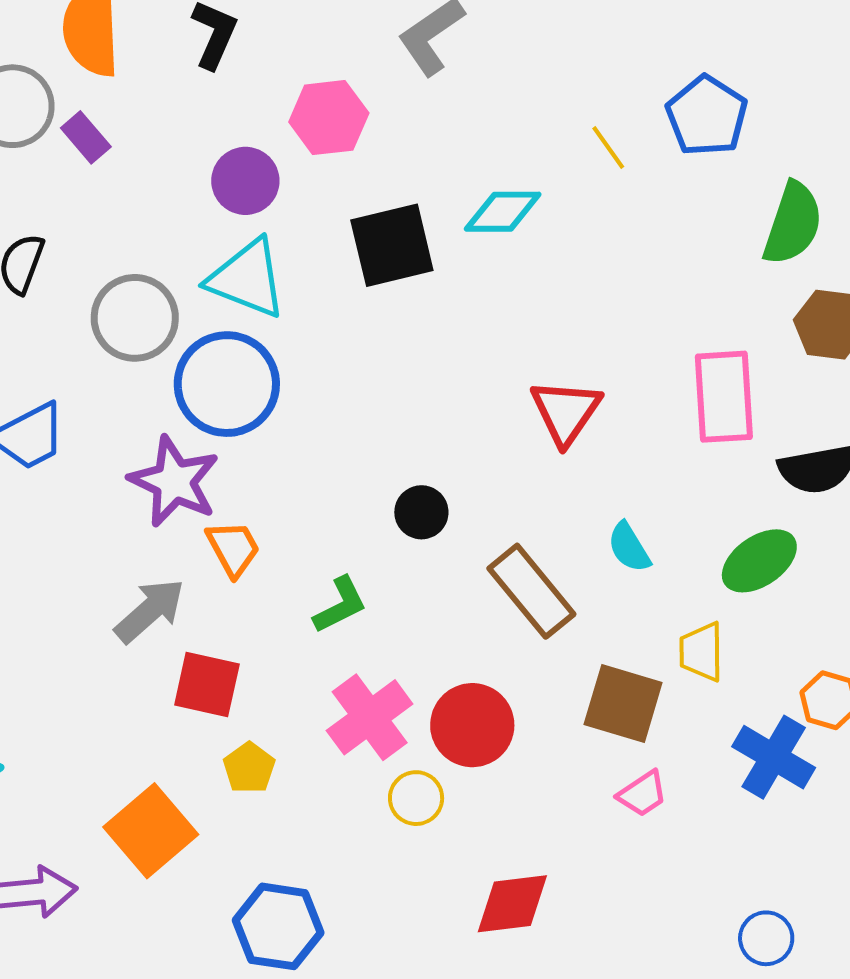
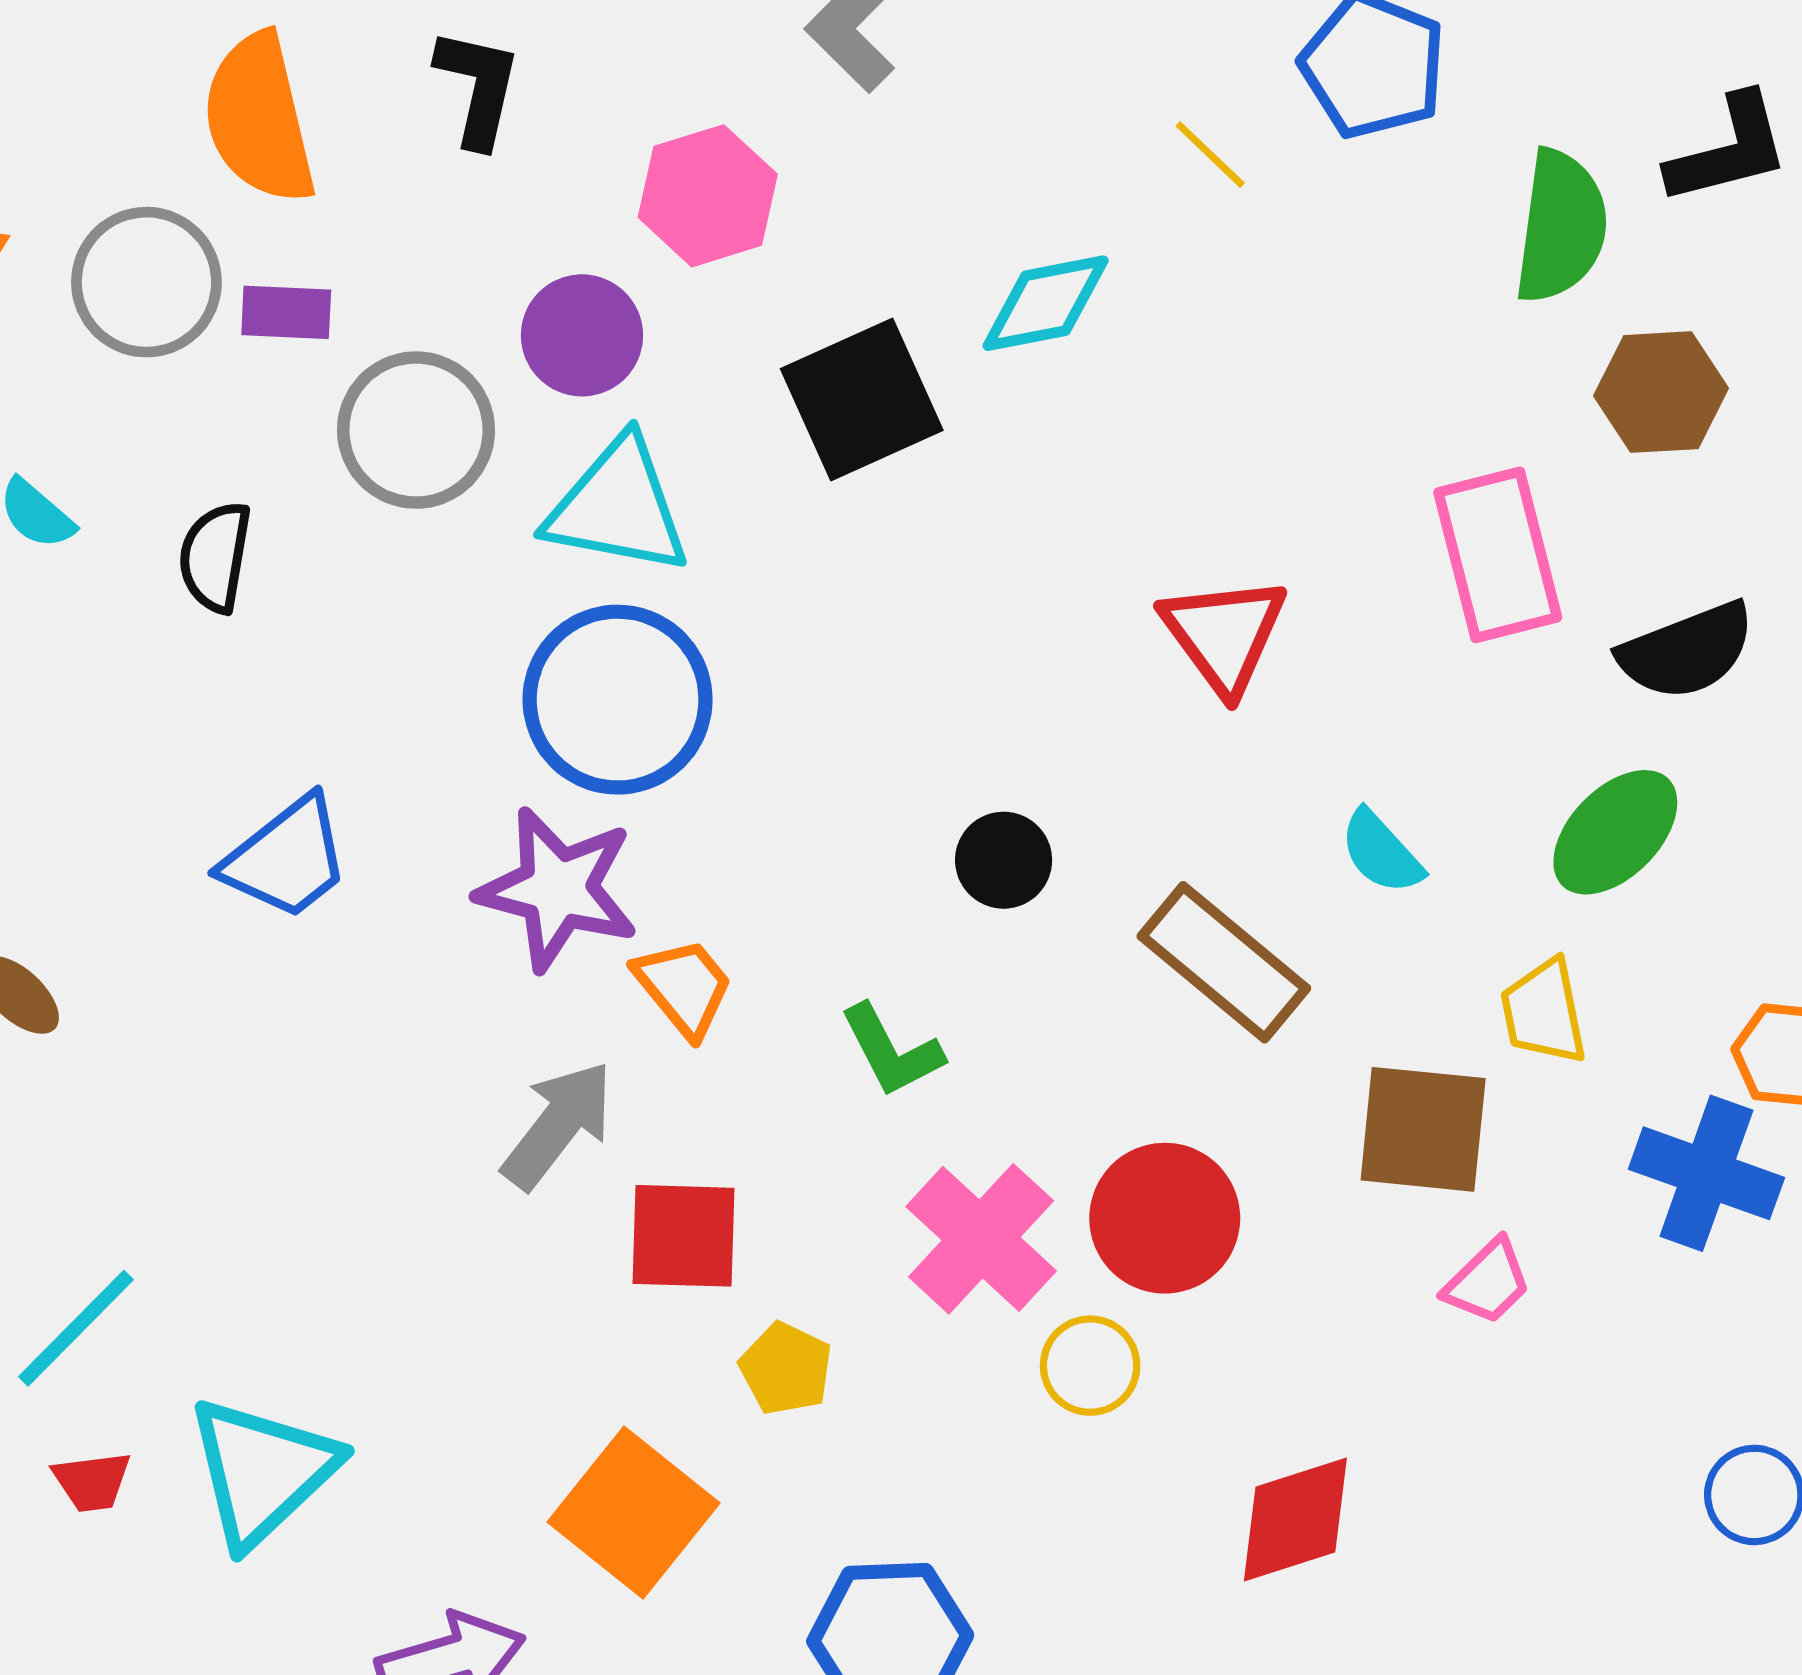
purple rectangle: (86, 137) -> (286, 312), turned -36
gray circle: (135, 318) -> (416, 430), moved
green L-shape: (340, 605) -> (892, 1051), turned 100

